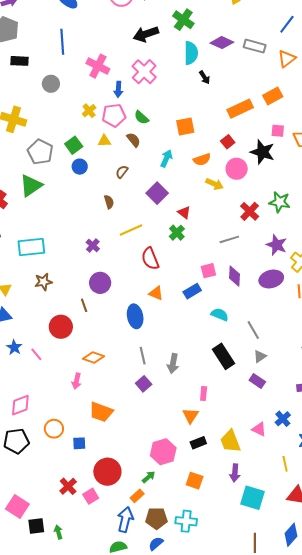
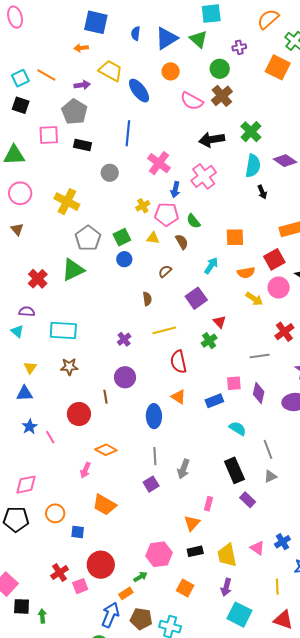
red square: (228, 142) -> (274, 259), size x1.5
purple rectangle: (257, 381) -> (248, 500), moved

